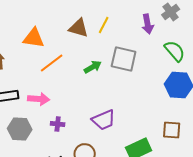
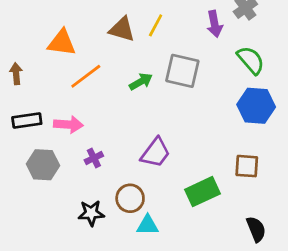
purple trapezoid: (104, 120) -> (156, 153), turned -30
purple cross: (58, 124) -> (94, 158), turned -32

